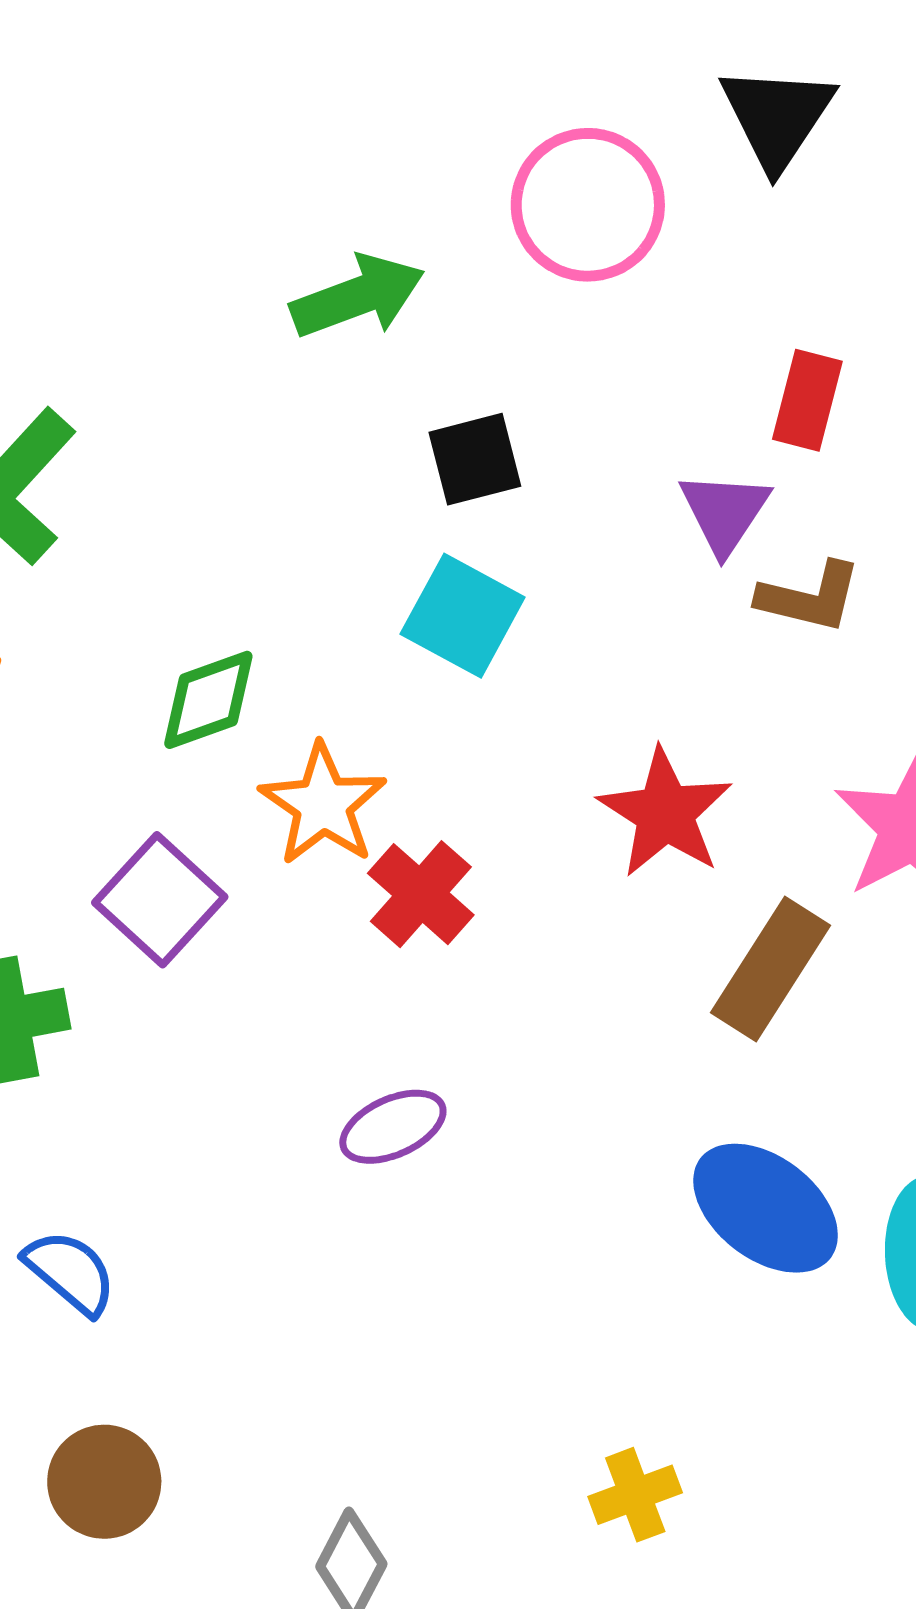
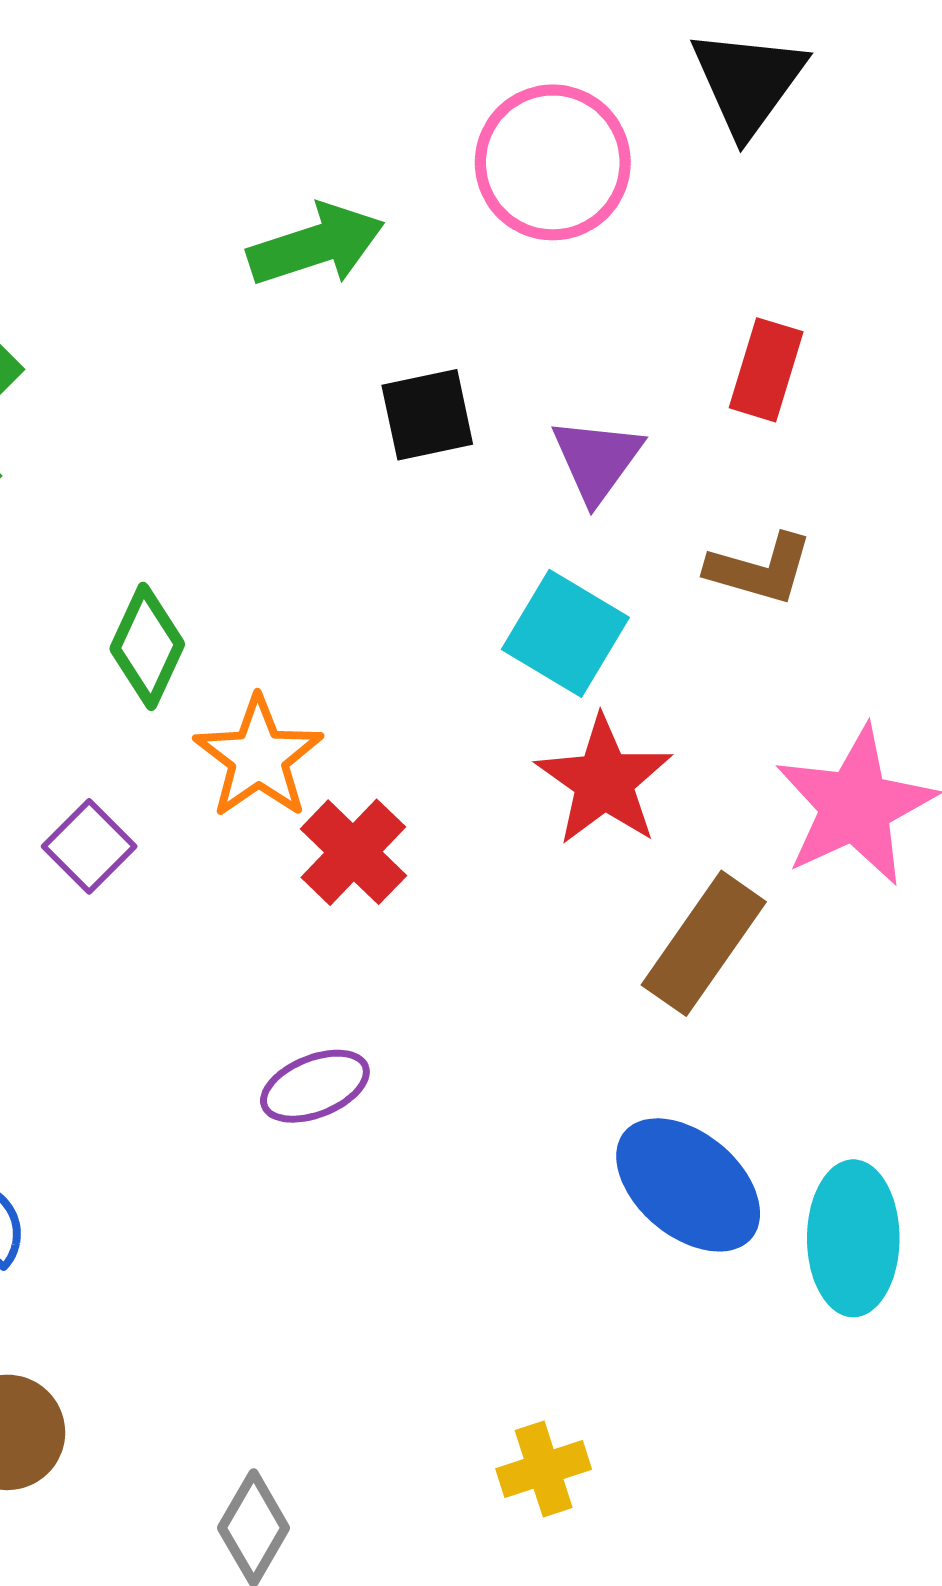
purple triangle: (725, 512) -> (597, 460), moved
cyan square: (463, 616) -> (565, 633), moved
green diamond: (208, 700) -> (147, 646), turned -48
purple square: (160, 900) -> (89, 846), size x0.7

